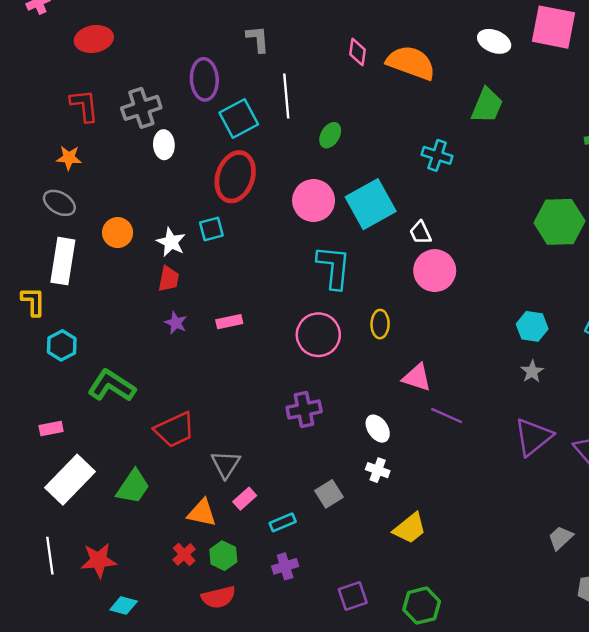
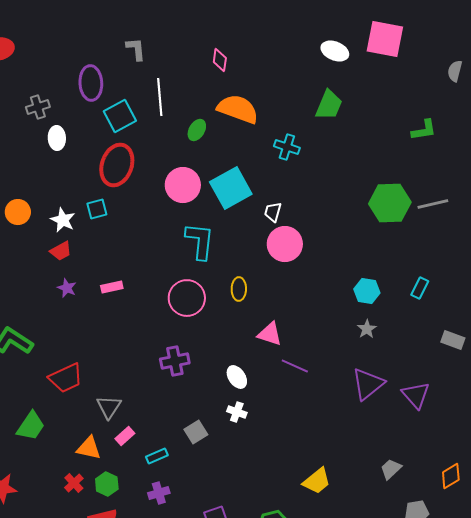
orange semicircle: (411, 63) -> (238, 109), moved
gray cross: (141, 108) -> (38, 107), size x0.7
white trapezoid: (420, 233) -> (273, 212), turned 40
red trapezoid: (169, 279) -> (61, 251), turned 50
yellow trapezoid: (410, 528) -> (317, 481), moved

